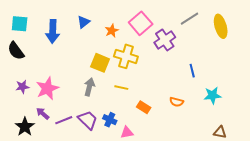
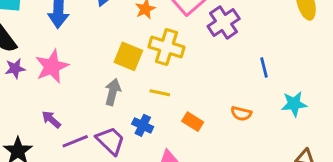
purple star: (22, 87) -> (15, 69), moved
pink star: (47, 88) -> (52, 66), moved
purple arrow: (43, 113) -> (51, 119), moved
blue cross: (110, 120) -> (143, 125), moved

